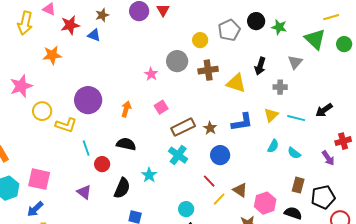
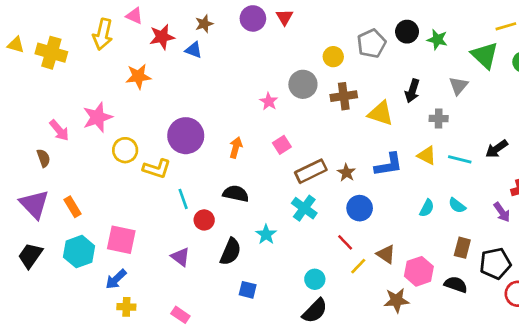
yellow triangle: (271, 115) -> (427, 155), turned -49
cyan semicircle: (273, 146) -> (427, 208), moved

